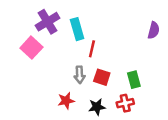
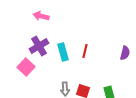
red line: (92, 49) -> (85, 51), moved

